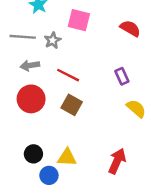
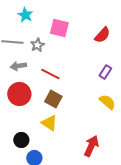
red semicircle: (130, 28) -> (102, 35), turned 102
purple rectangle: (122, 76) -> (105, 72), moved, turned 56
yellow triangle: (67, 157) -> (49, 123), moved, turned 30

